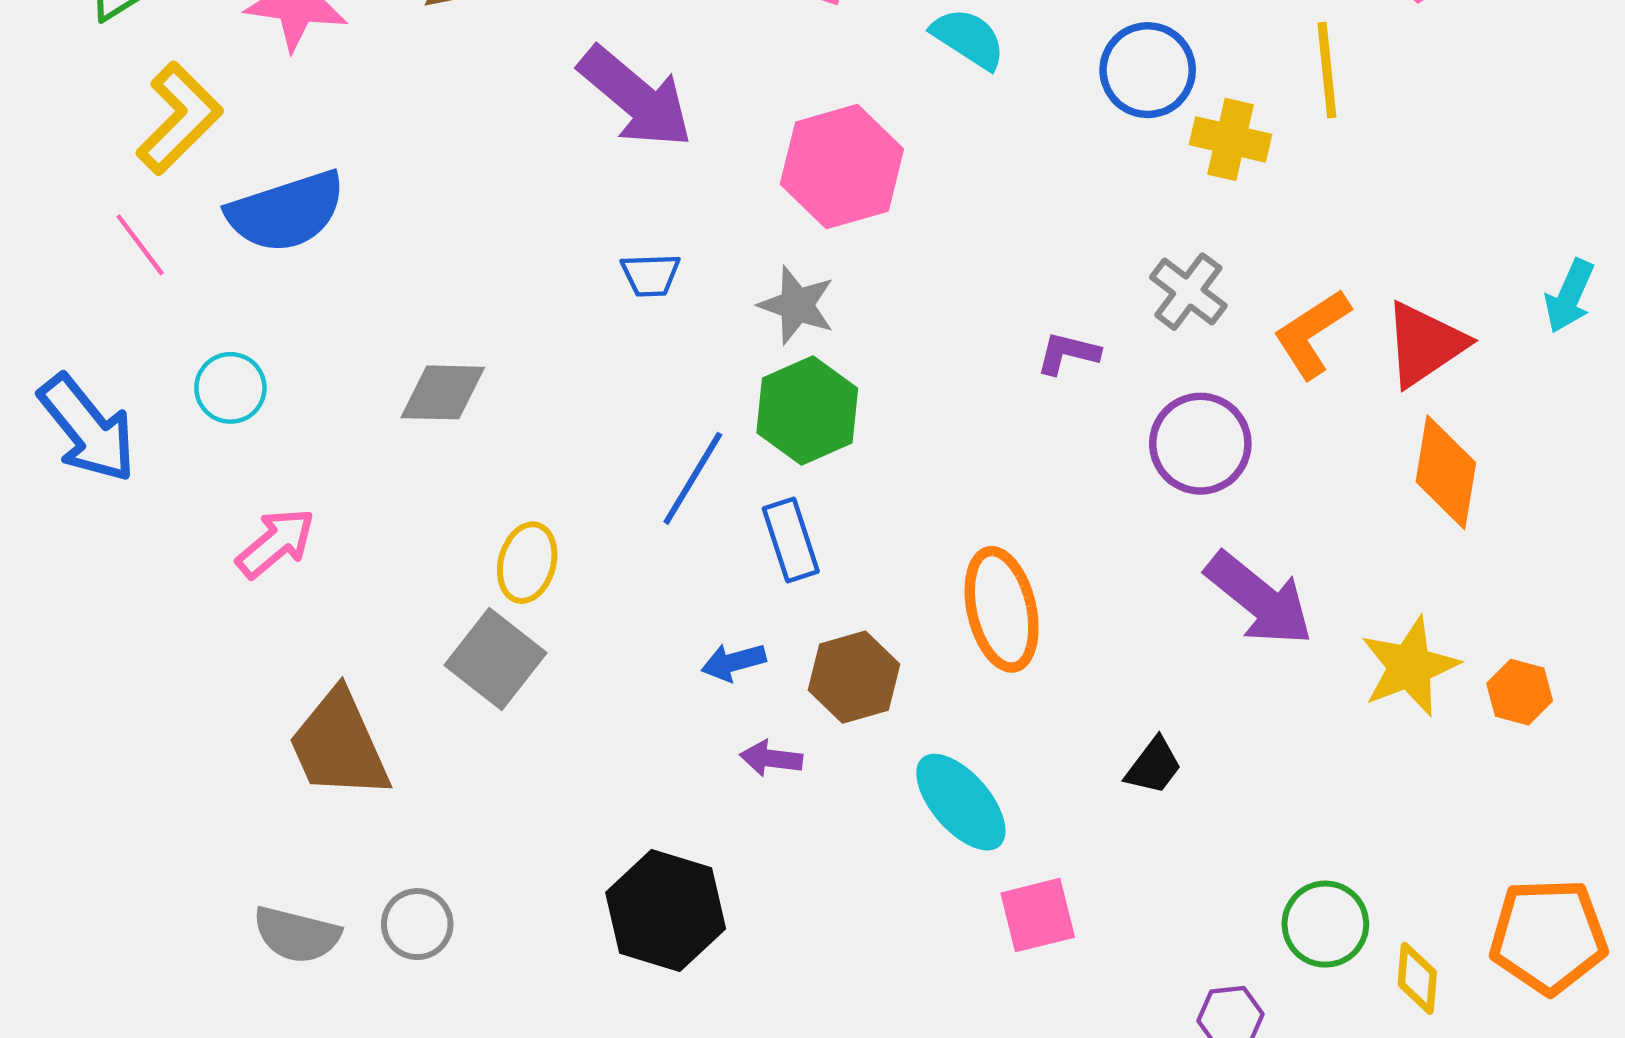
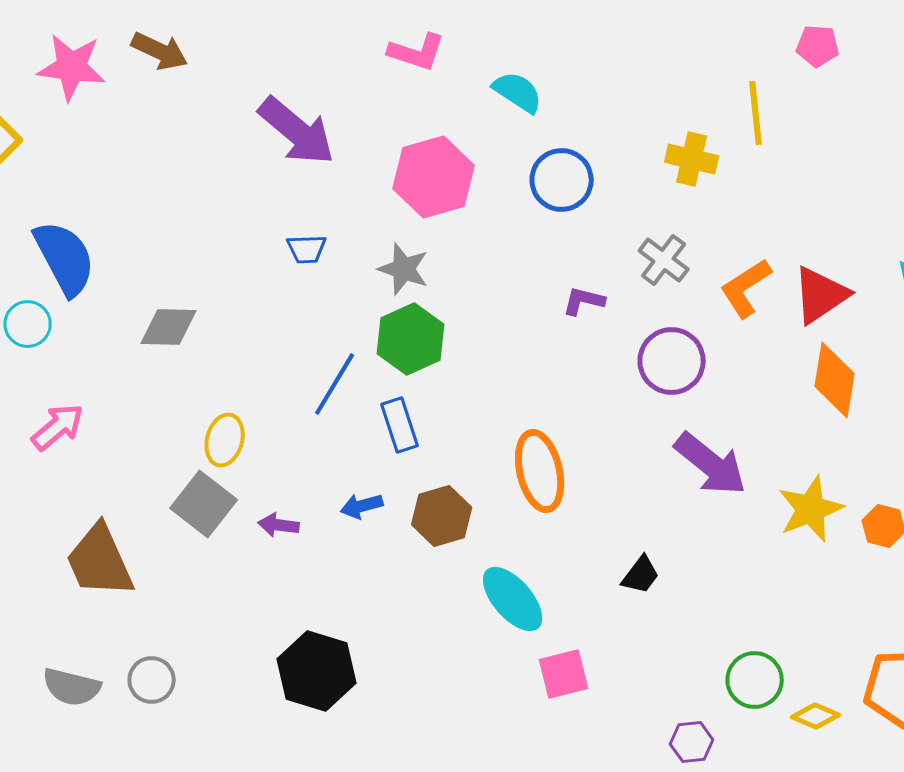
blue circle: (1148, 70) -> (562, 180), moved
blue semicircle: (286, 212) -> (65, 258), moved, turned -100
purple arrow: (771, 758) -> (279, 525), moved
yellow diamond: (1417, 978) -> (816, 716), turned -72

